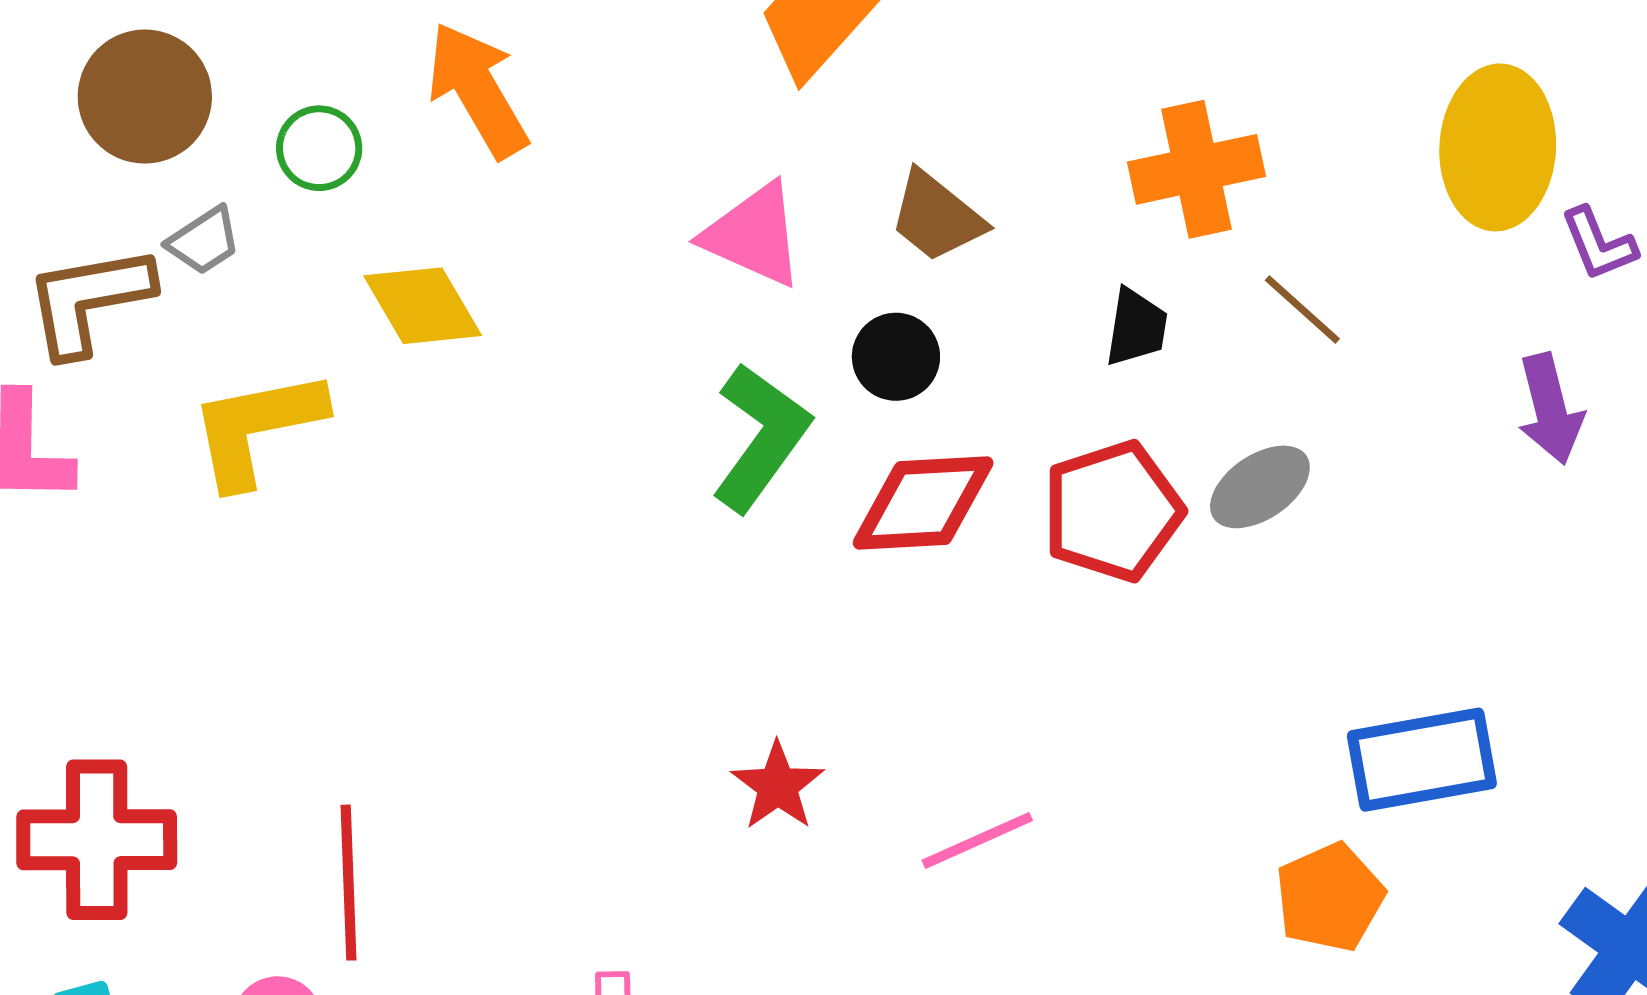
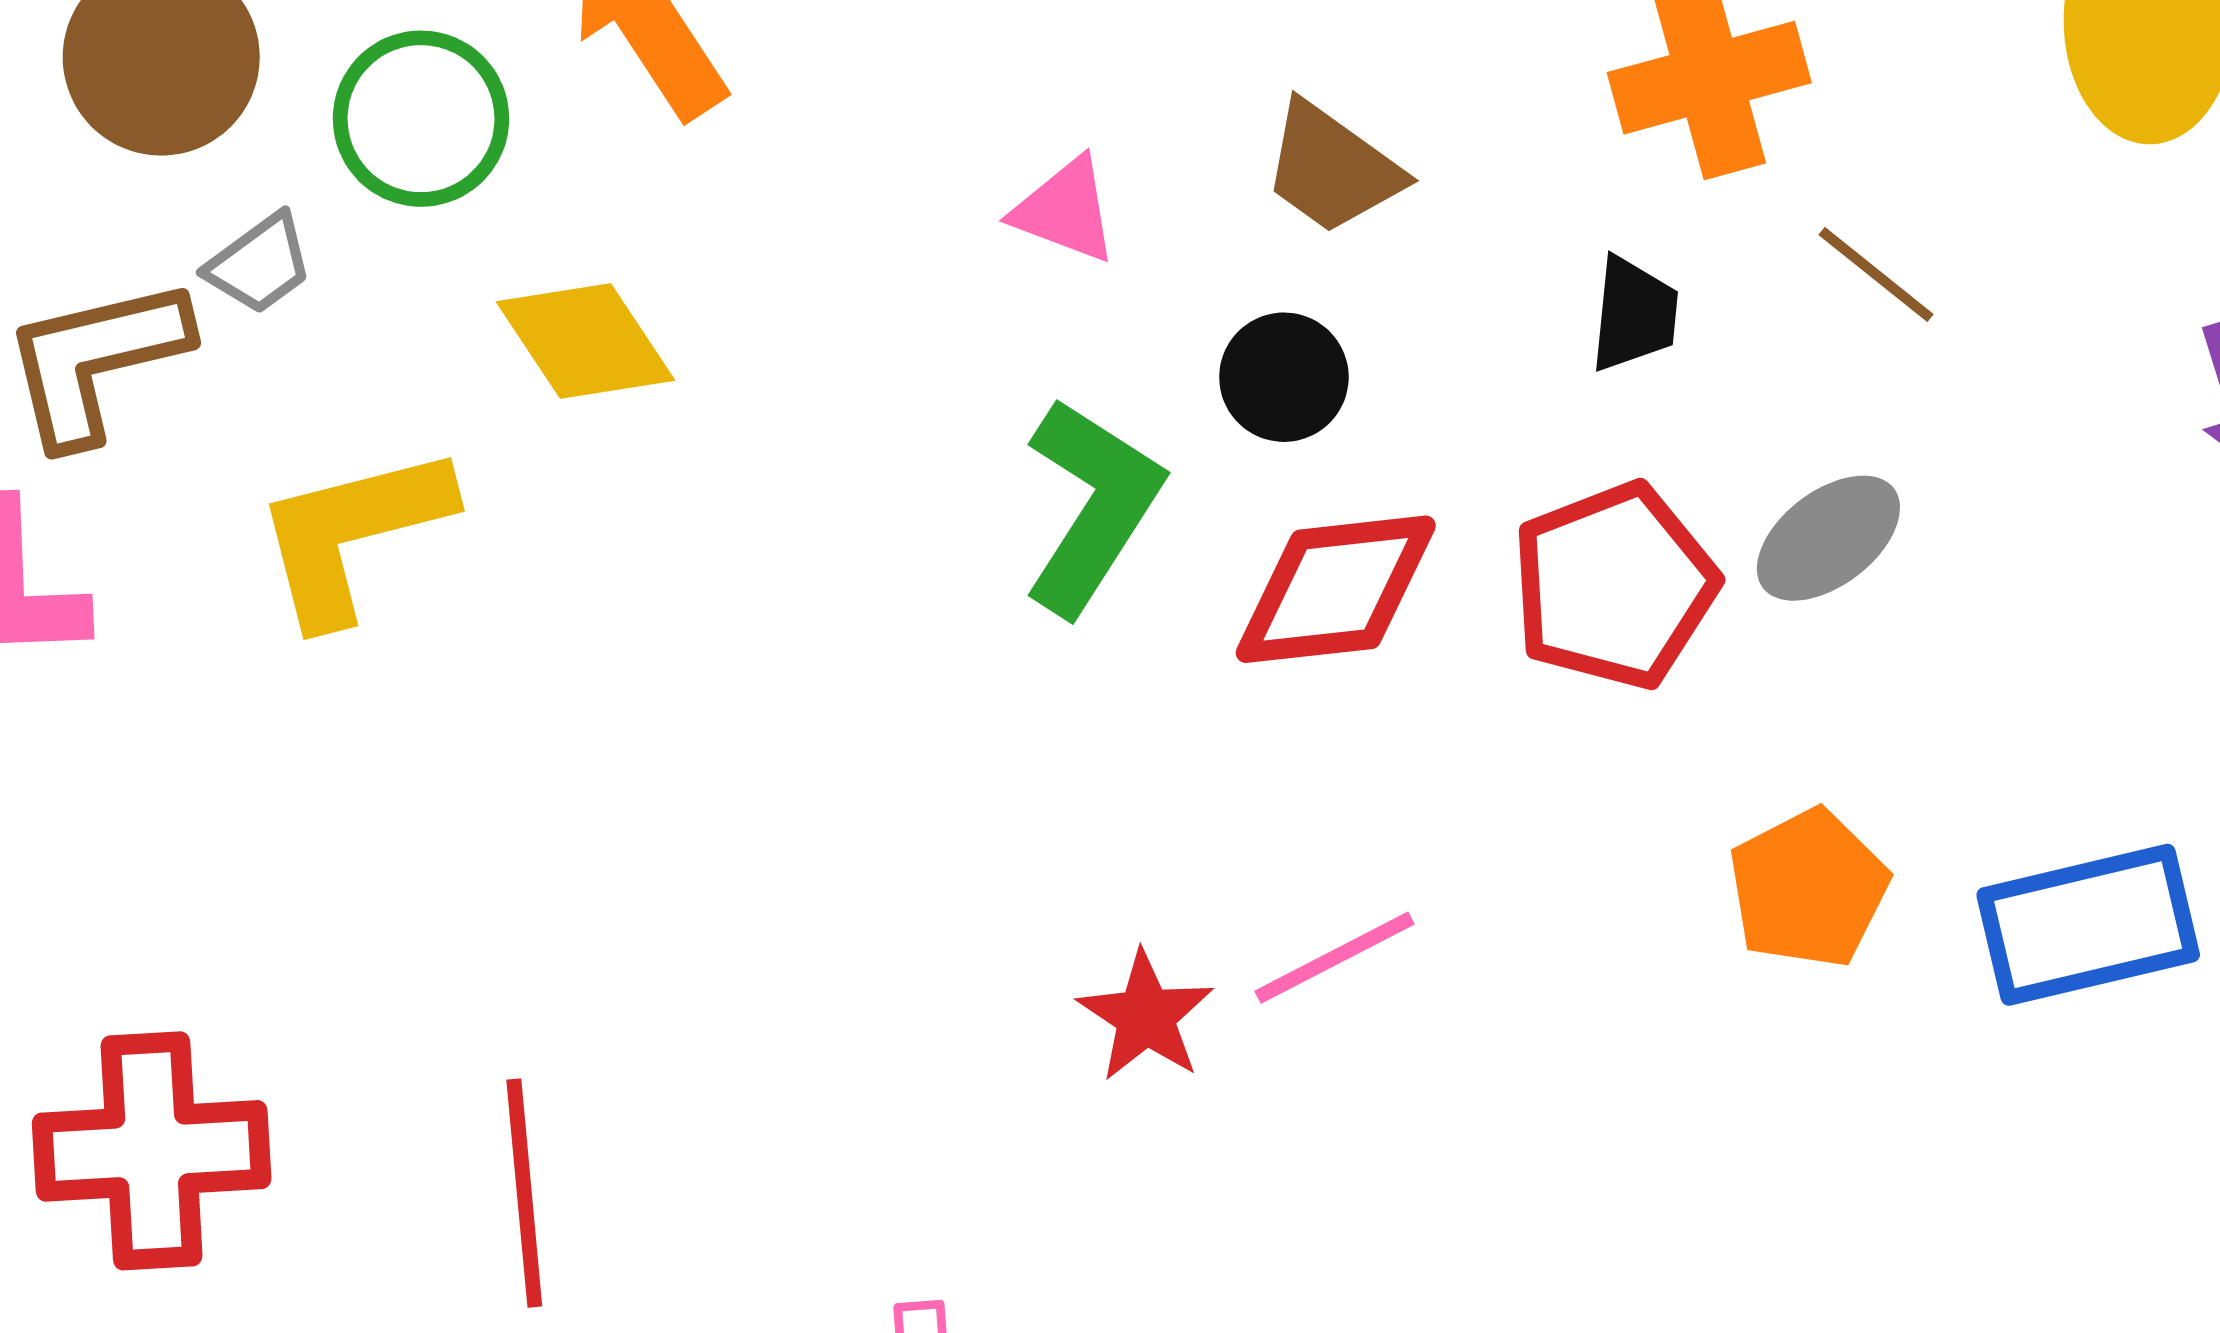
green circle: (319, 148) -> (421, 119), size x1.4
pink triangle: (754, 235) -> (1065, 210), size x0.7
pink line: (977, 840) -> (1334, 958), moved
orange pentagon: (1330, 897) -> (1808, 888), moved

